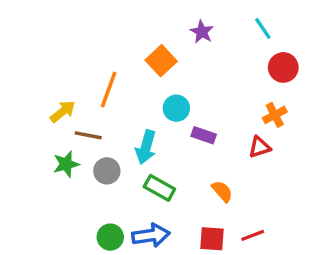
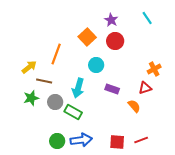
red circle: (283, 67) -> (115, 41), moved
purple rectangle: (204, 135) -> (112, 89), moved
green rectangle: (159, 188) -> (73, 112), moved
orange semicircle: (222, 191) -> (134, 106), moved

